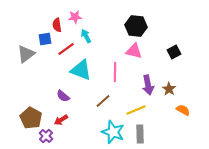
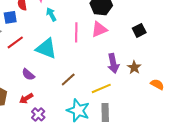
red line: (66, 49) -> (15, 42), moved
pink triangle: (134, 51) -> (99, 29), turned -36
pink line: (115, 72) -> (76, 32), moved
orange semicircle: (183, 110) -> (157, 84), moved
purple cross: (46, 136) -> (38, 114), moved

